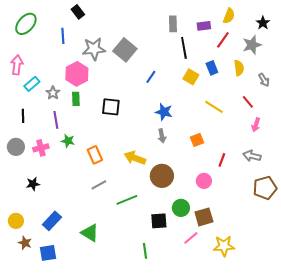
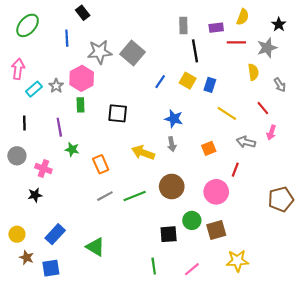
red line: (223, 40) -> (236, 42), turned 54
blue rectangle: (212, 68) -> (210, 85), moved, turned 40
yellow square: (191, 77) -> (188, 81), moved
gray star: (53, 93) -> (56, 86), moved
pink cross: (41, 148) -> (43, 169), moved, turned 35
gray arrow: (252, 156) -> (246, 142), moved
yellow arrow: (135, 158) -> (143, 153), moved
pink circle: (204, 181) -> (216, 192), size x1.5
green line: (127, 200) -> (135, 196), moved
pink line: (191, 238) -> (192, 269), moved

